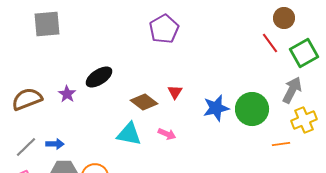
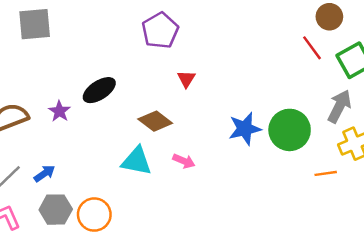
purple pentagon: (164, 29) -> (160, 30), moved
red triangle: (175, 92) -> (186, 79), moved
blue arrow: (55, 144) -> (45, 173), turned -36

